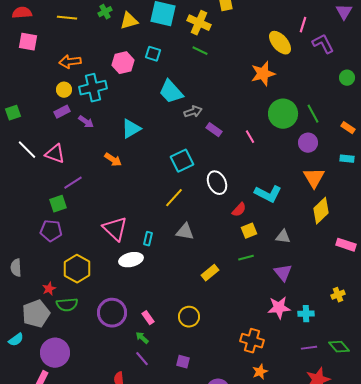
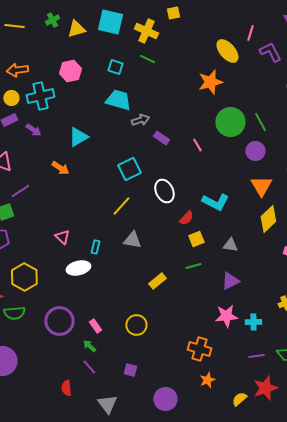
cyan square: (153, 54) -> (115, 67), moved
cyan trapezoid: (171, 92) -> (118, 100), turned 148
pink triangle: (115, 229) -> (62, 237), size x0.6
purple triangle: (283, 273) -> (230, 281), turned 42

